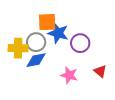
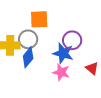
blue star: (58, 33) -> (63, 53), moved
blue diamond: (36, 60) -> (28, 57), turned -40

